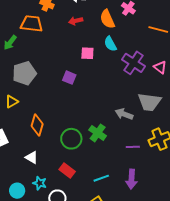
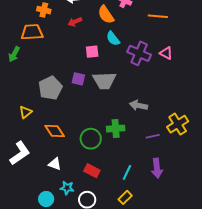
gray pentagon: (24, 73) -> (50, 88), moved
gray trapezoid: (149, 102) -> (104, 81), moved
orange diamond: (37, 125) -> (55, 131), turned -40
green cross: (98, 133) -> (116, 129), turned -30
cyan line: (101, 178) -> (127, 172), turned -35

